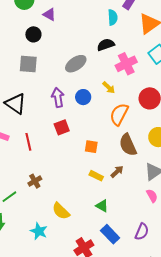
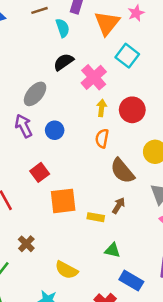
yellow arrow: (109, 88) -> (102, 108), moved, turned -112
purple arrow: (58, 97) -> (24, 126), moved
orange semicircle: (119, 114) -> (102, 138), size x0.7
orange square: (91, 147) -> (63, 201), moved, size x1.6

